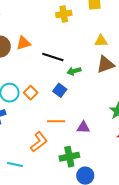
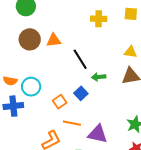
black line: (53, 57) -> (80, 59), turned 30
orange square: (31, 93) -> (60, 102), moved
purple triangle: (83, 127) -> (98, 134), size x1.5

